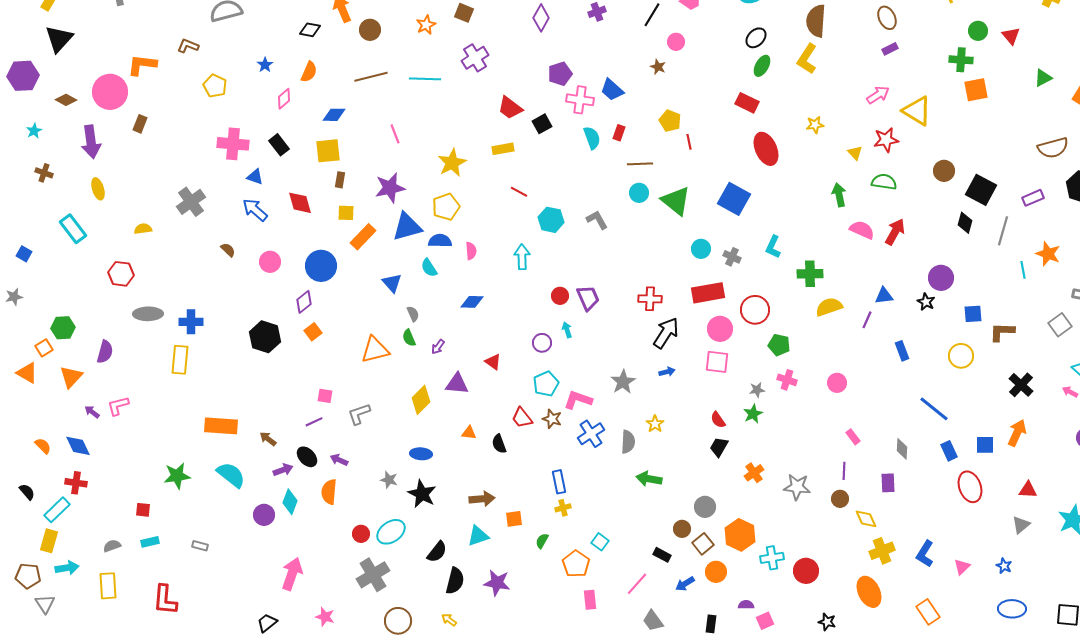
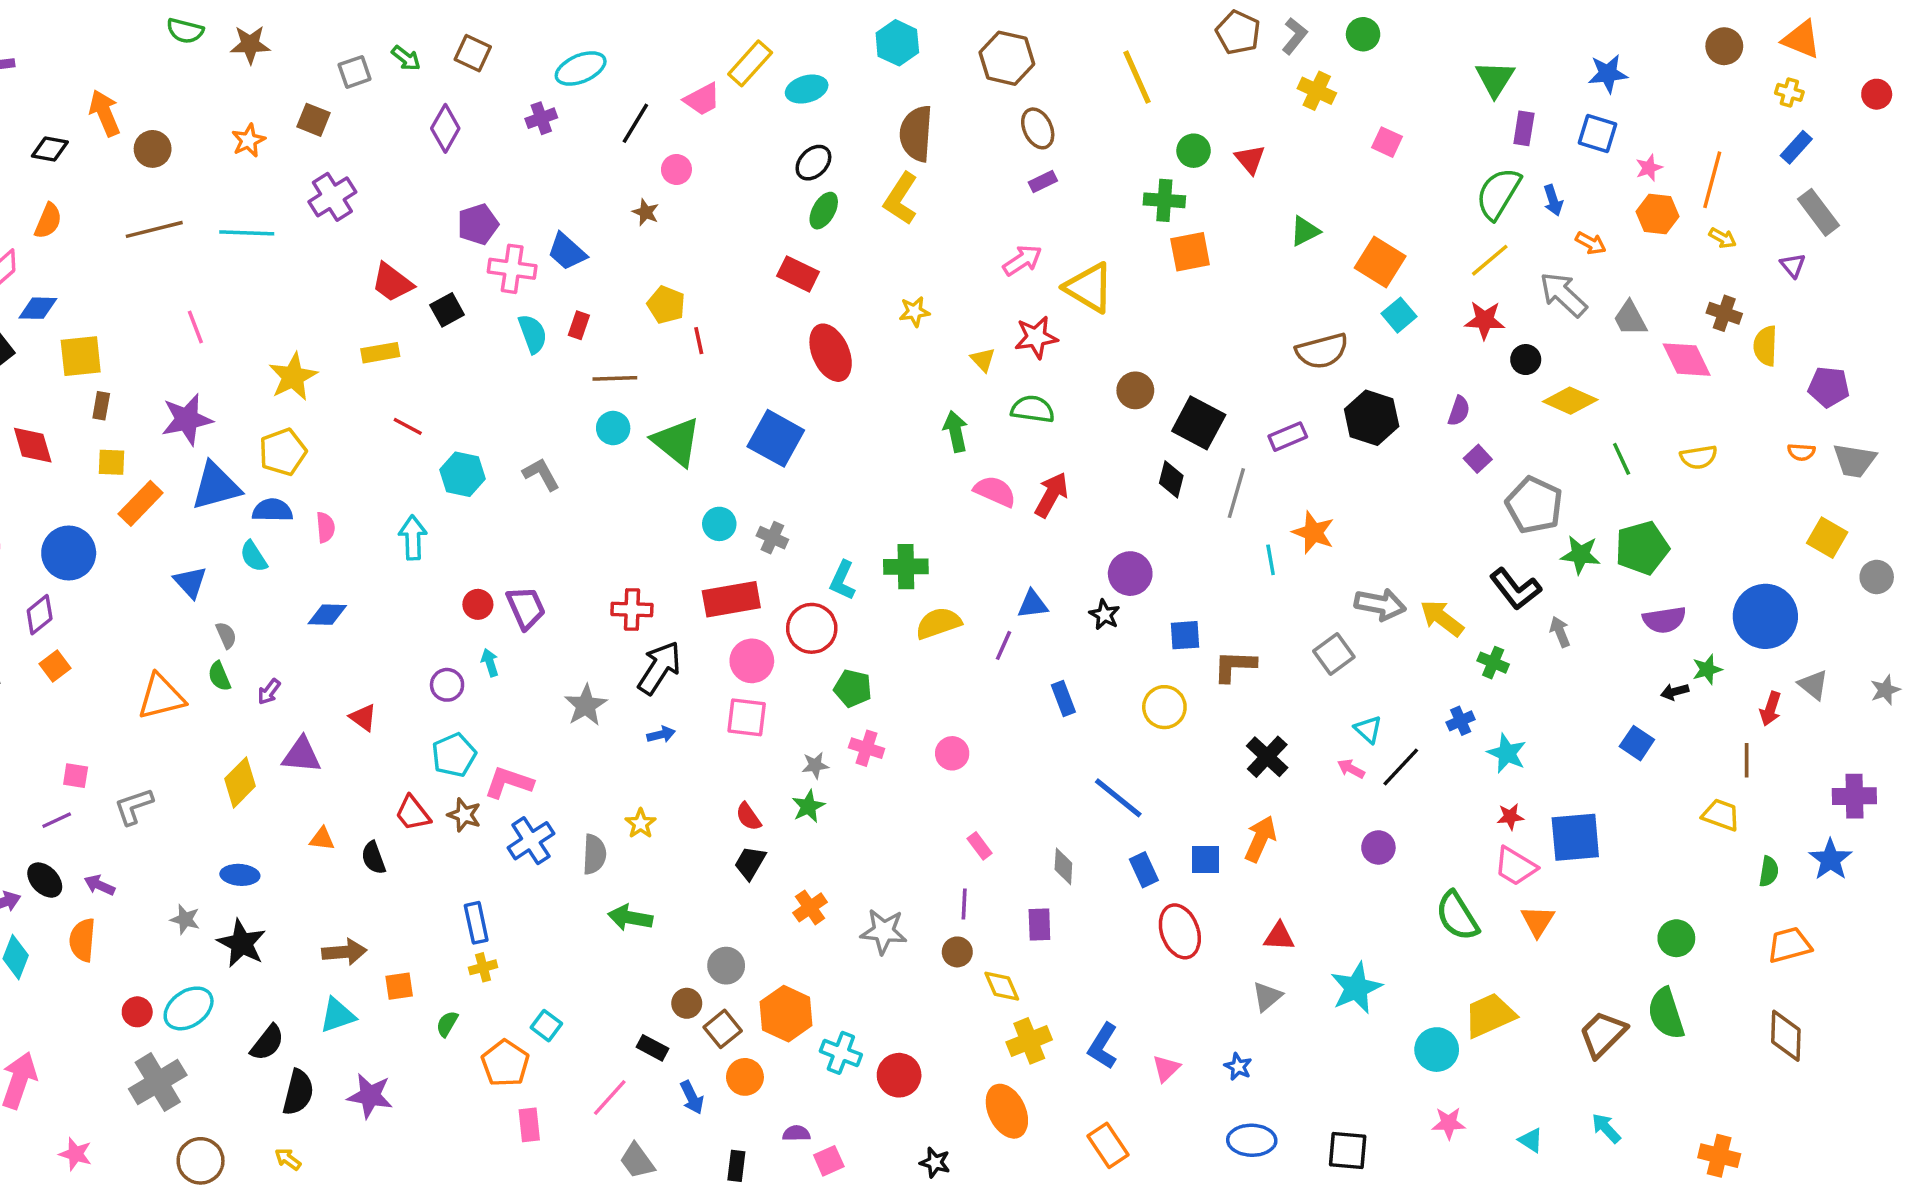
blue diamond: (334, 115) -> (38, 308), moved
cyan L-shape: (773, 247) -> (843, 580), moved
gray star: (623, 382) -> (586, 705), moved
cyan cross: (772, 558) -> (841, 1053), turned 30
blue arrow: (685, 584) -> (692, 1097), turned -84

